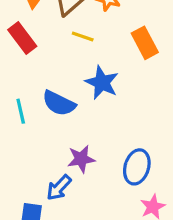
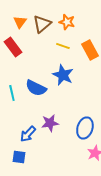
yellow line: (83, 36) -> (63, 46), moved
blue arrow: (59, 188) -> (28, 134), moved

